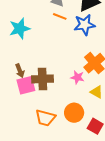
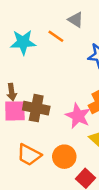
orange line: (60, 16) -> (56, 36), moved
pink star: (77, 77) -> (78, 116), size x1.5

